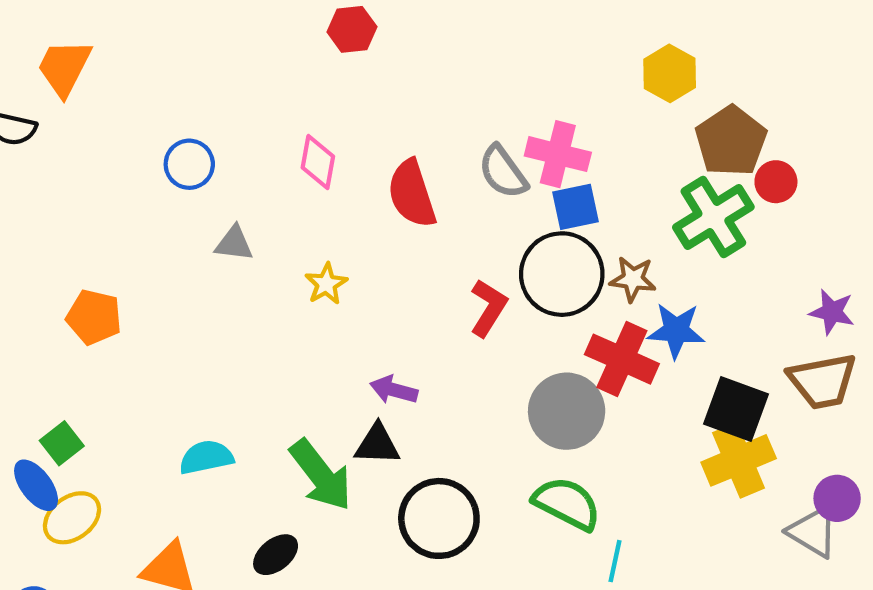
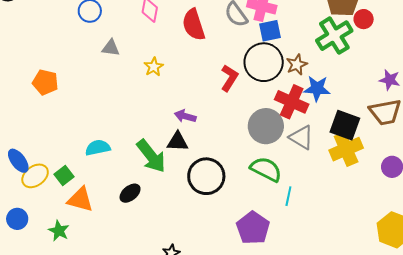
brown star: (633, 279) -> (297, 65), turned -30
green square: (62, 443) -> (64, 175), moved
gray triangle: (813, 532) -> (301, 137), moved

